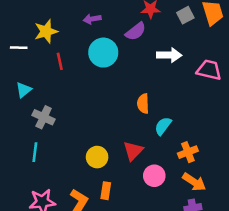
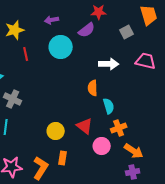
gray square: (185, 15) -> (127, 32), moved
white arrow: (169, 55) -> (109, 64), moved
cyan semicircle: (163, 126) -> (109, 106), turned 126
red triangle: (133, 151) -> (85, 126), turned -36
orange cross: (188, 152) -> (119, 128), moved

